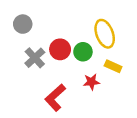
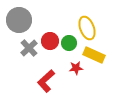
gray circle: (23, 24) -> (19, 20), size x1.6
yellow rectangle: (113, 66) -> (94, 55), size x1.5

